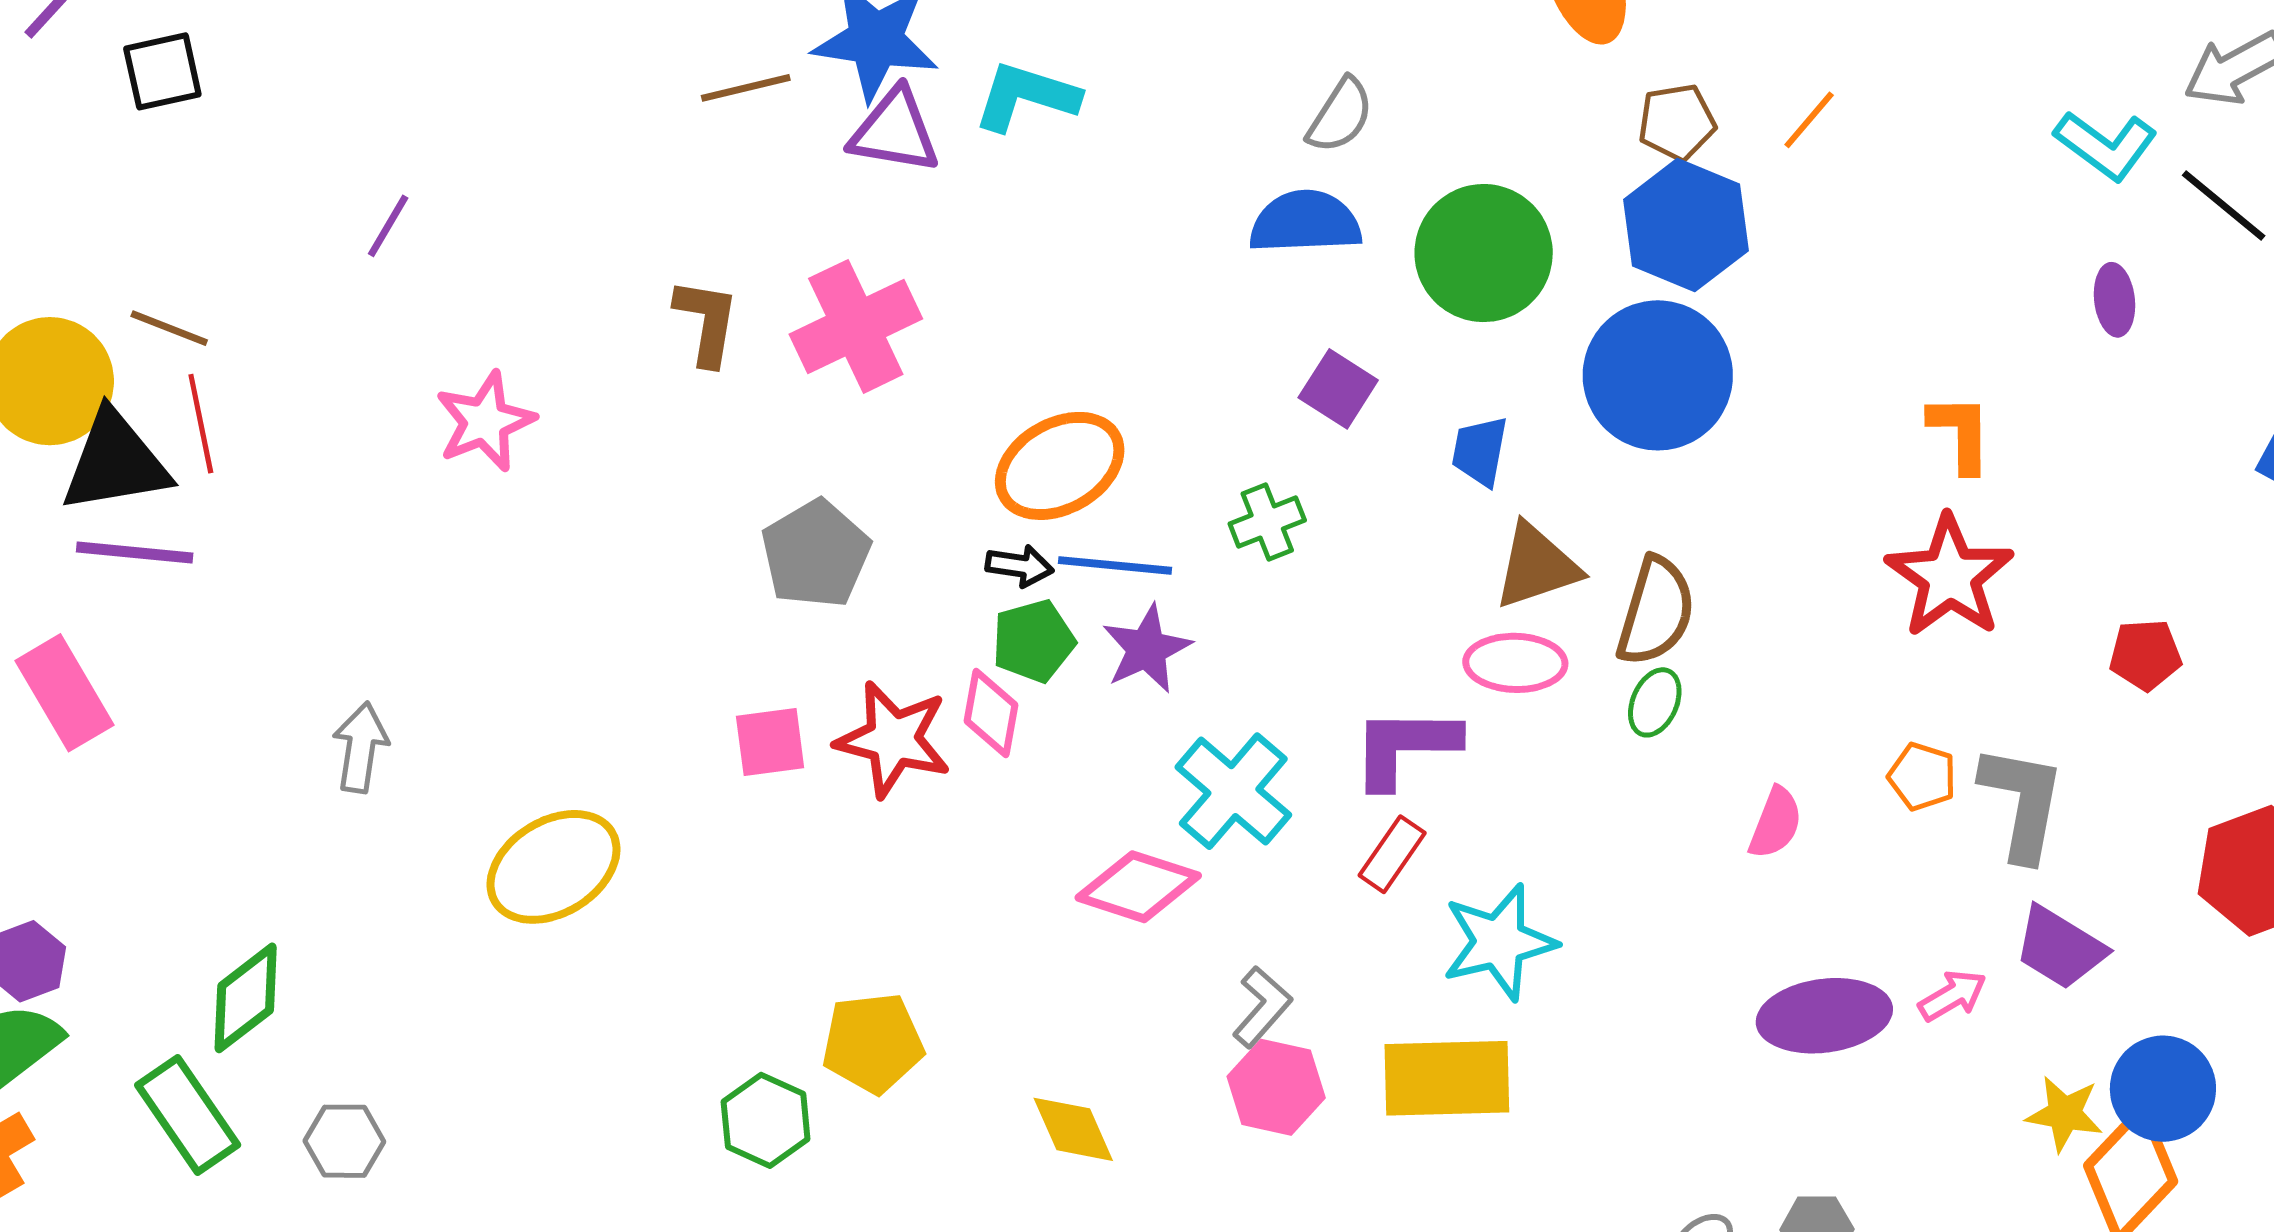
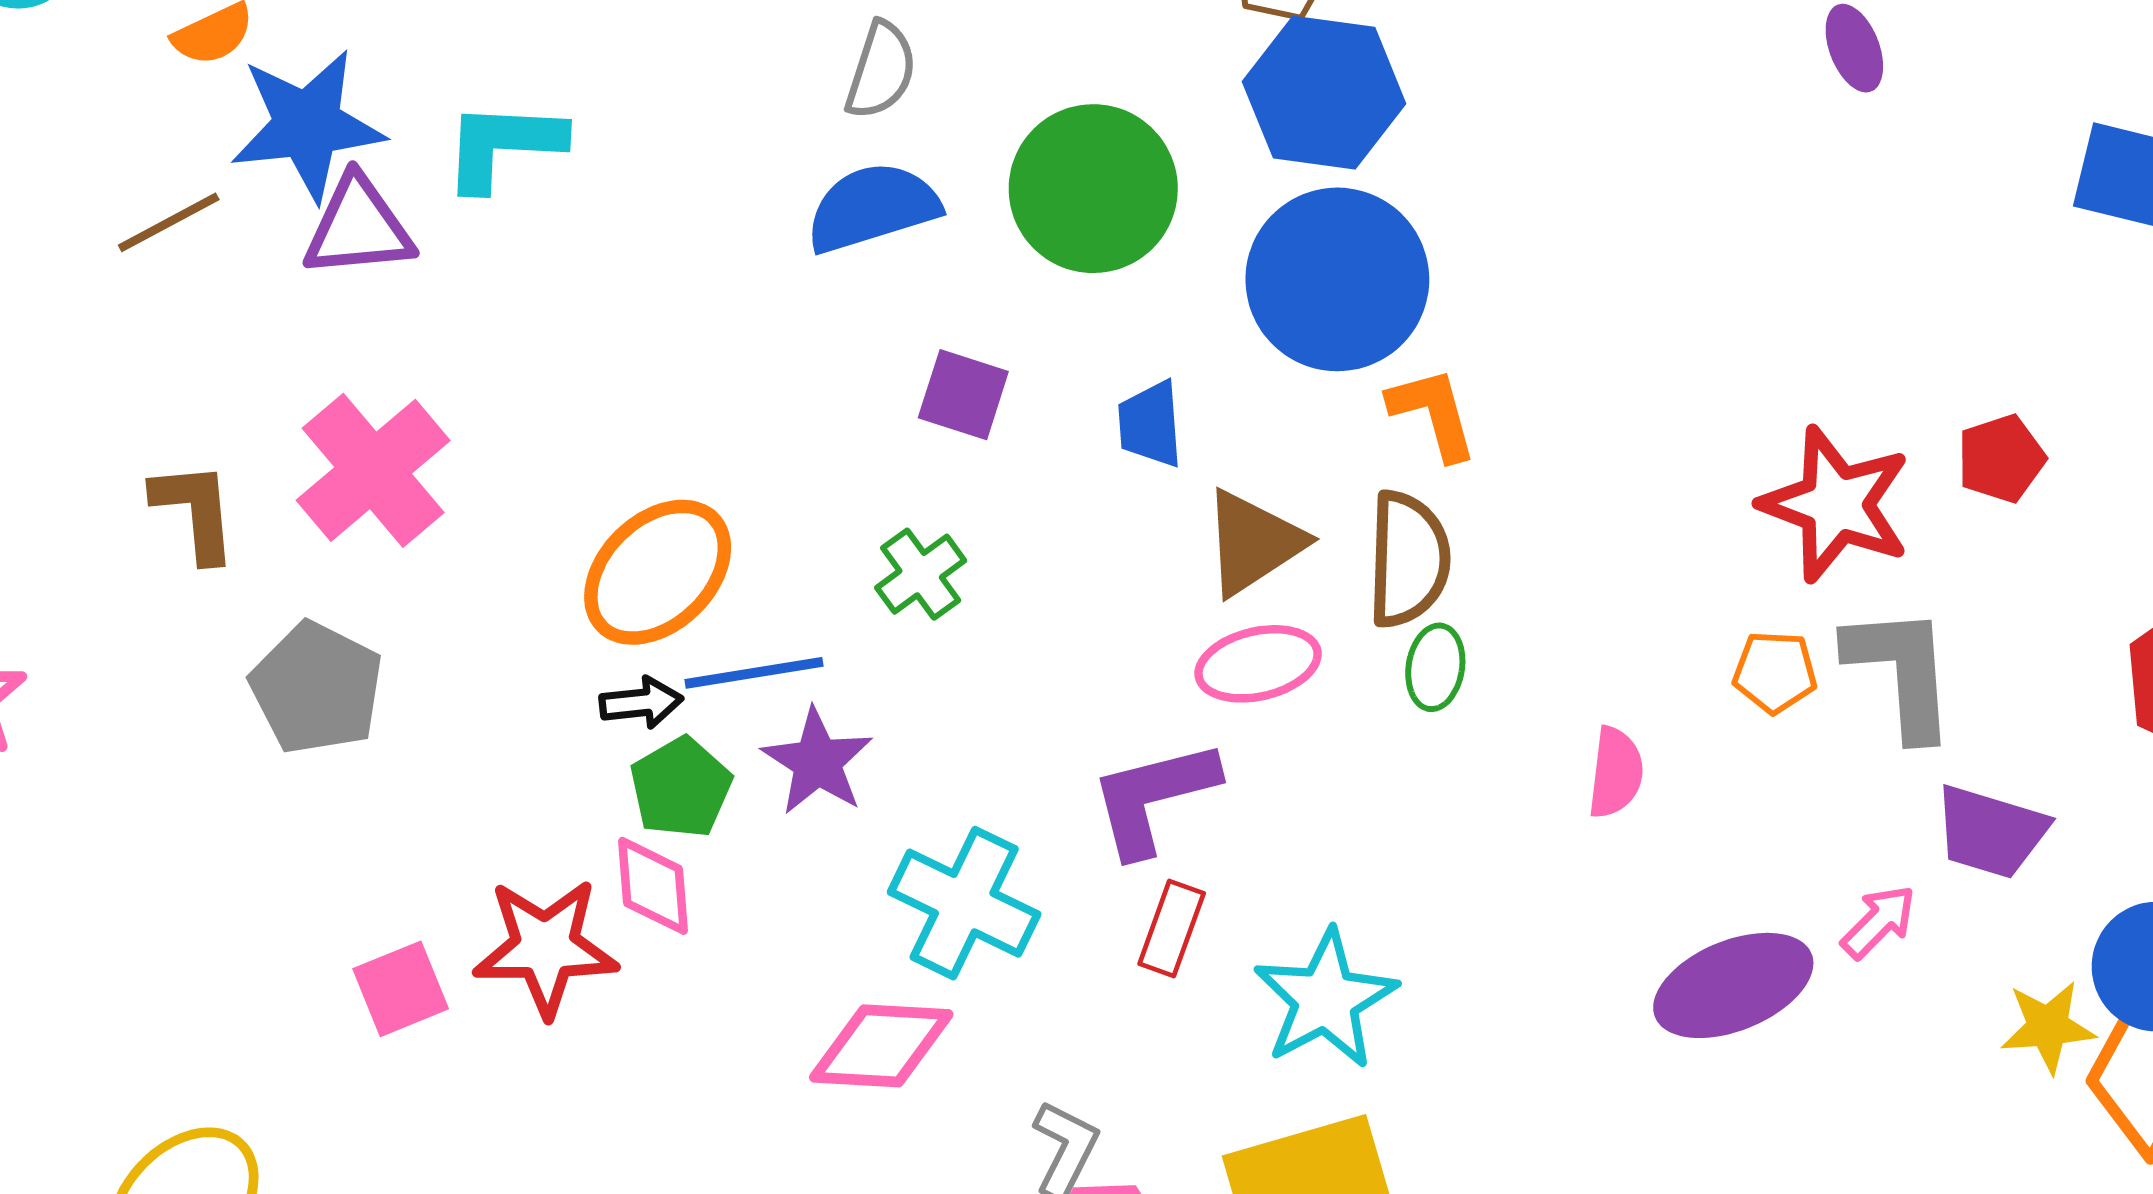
orange L-shape: (1960, 433) -> (1433, 413), moved
gray pentagon: (816, 554) -> (317, 688), moved
red star: (1950, 576) -> (1836, 504), moved

